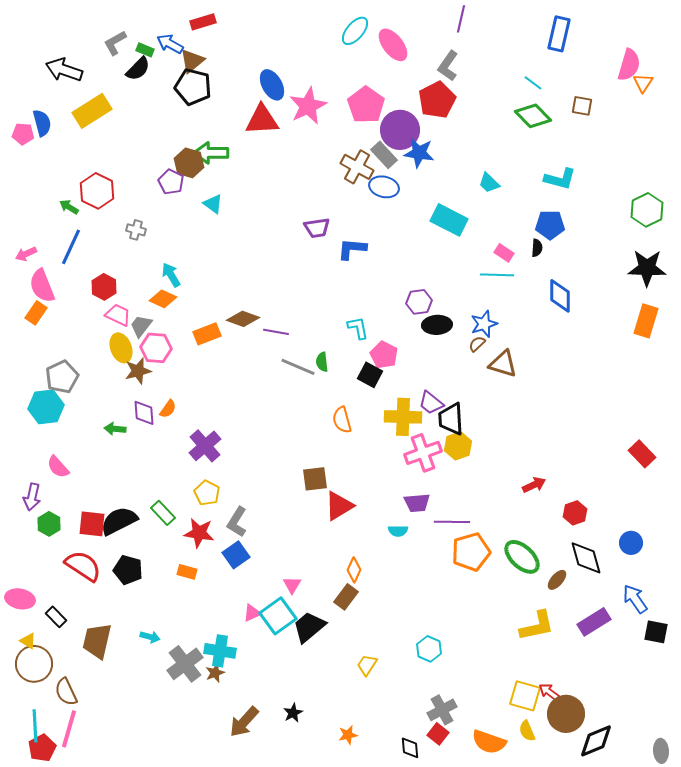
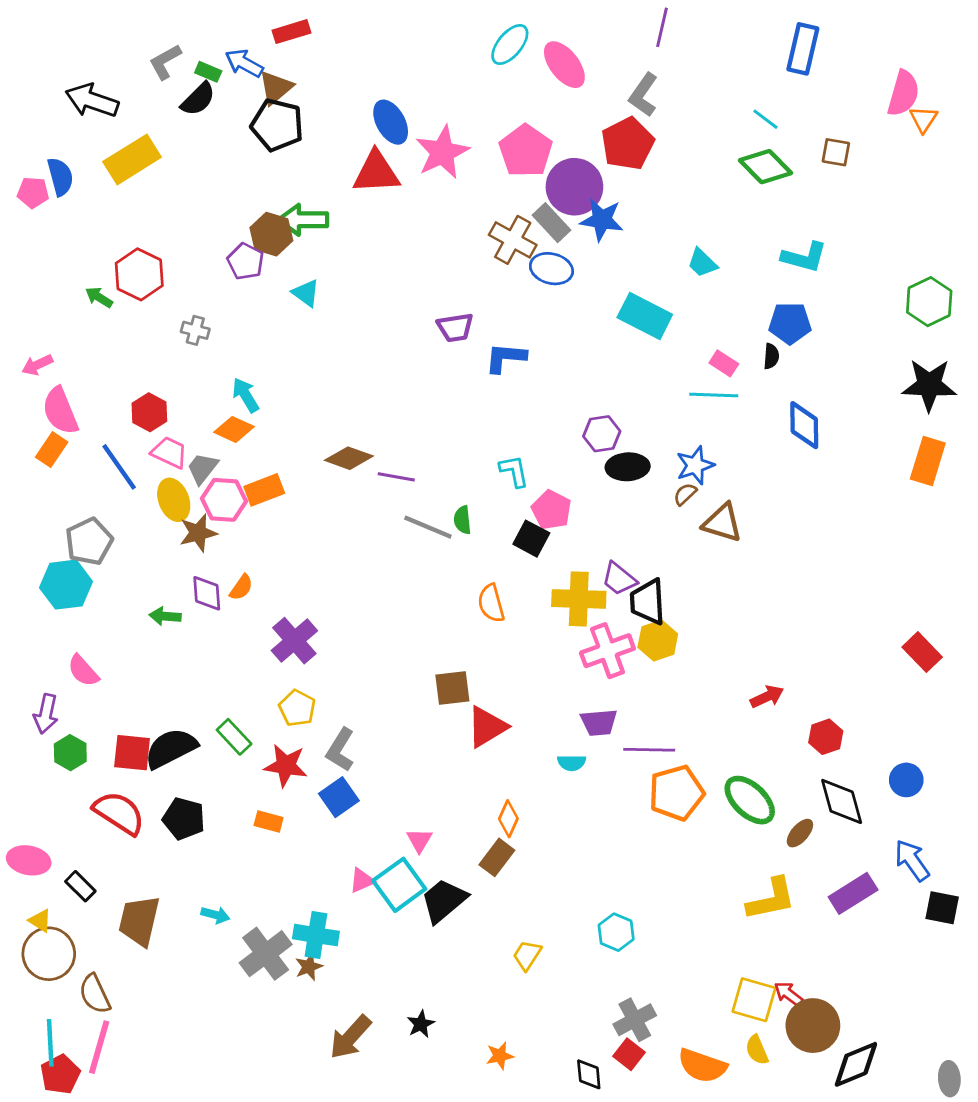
blue line: (71, 247) -> (119, 467), moved, turned -60
orange rectangle: (207, 334) -> (264, 490), moved

